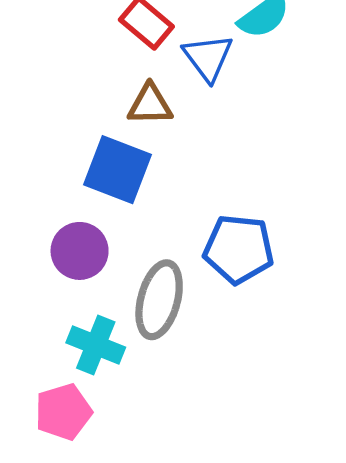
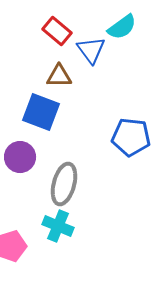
blue pentagon: (239, 249) -> (131, 137), moved
cyan cross: (96, 345) -> (58, 226), moved

